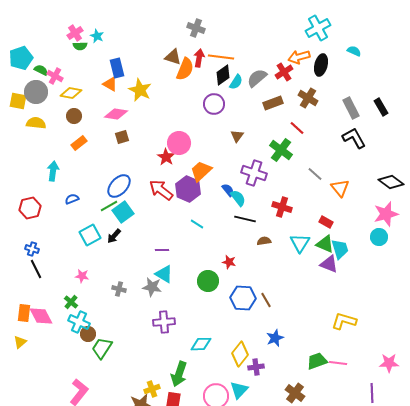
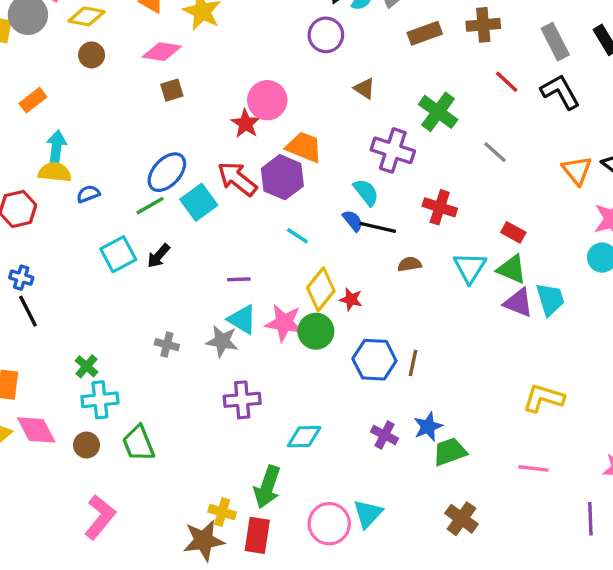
brown cross: (308, 98) -> (483, 25), turned -36
yellow semicircle: (36, 123) -> (55, 172), moved
red line: (297, 128) -> (507, 82), moved
brown triangle: (237, 136) -> (364, 88), turned -32
orange rectangle: (79, 143) -> (33, 100), moved
orange trapezoid: (201, 171) -> (304, 147), turned 65
orange triangle: (340, 188) -> (577, 170), moved
blue semicircle: (228, 190) -> (353, 221), moved
cyan square: (123, 212) -> (199, 202), moved
cyan trapezoid: (340, 249) -> (550, 299), moved
pink star: (82, 276) -> (284, 323), moved, size x1.6
brown line: (266, 300) -> (413, 363), turned 42
pink diamond: (41, 316) -> (36, 430), moved
cyan cross: (79, 322) -> (100, 400), turned -30
brown circle: (88, 334) -> (87, 445), moved
green trapezoid: (102, 348) -> (138, 443), turned -55
yellow diamond: (240, 354) -> (321, 289), moved
green trapezoid: (317, 361) -> (450, 452), moved
purple cross: (256, 367) -> (384, 435), moved, turned 35
yellow cross: (152, 389) -> (222, 512), turned 35

